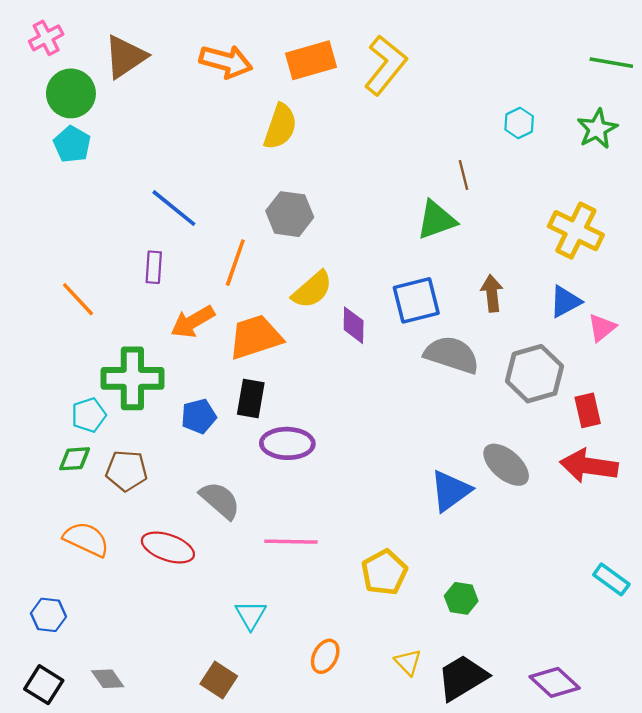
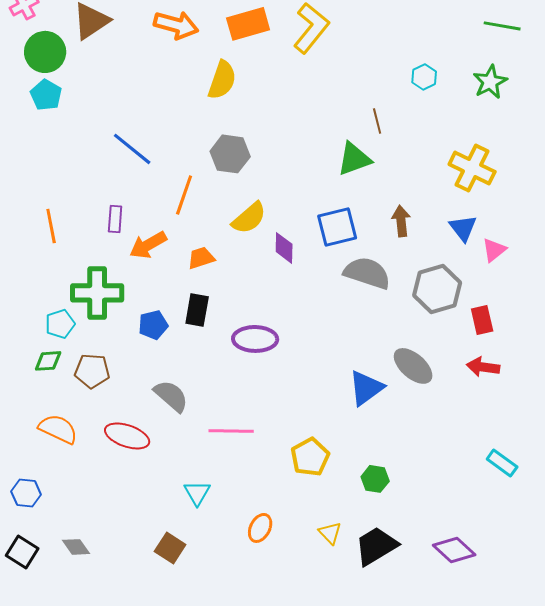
purple rectangle: (154, 267) -> (115, 219), moved
orange line: (78, 299) -> (51, 226), turned 32
blue triangle: (565, 302) -> (463, 228), turned -40
orange trapezoid: (255, 337) -> (201, 258), size x0.6
purple ellipse: (287, 443) -> (255, 339), moved
red arrow: (589, 466) -> (483, 367), size x0.7

